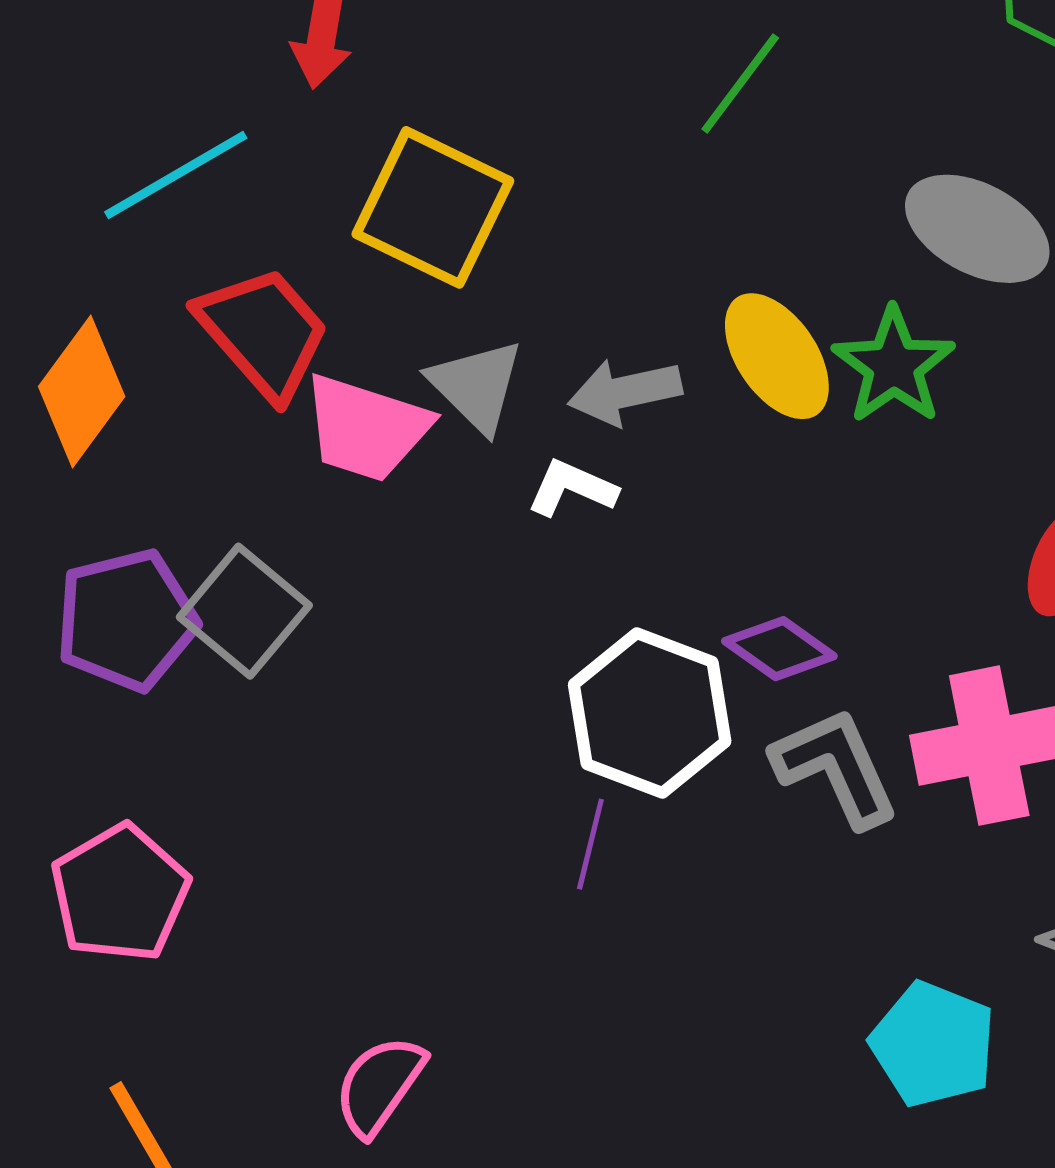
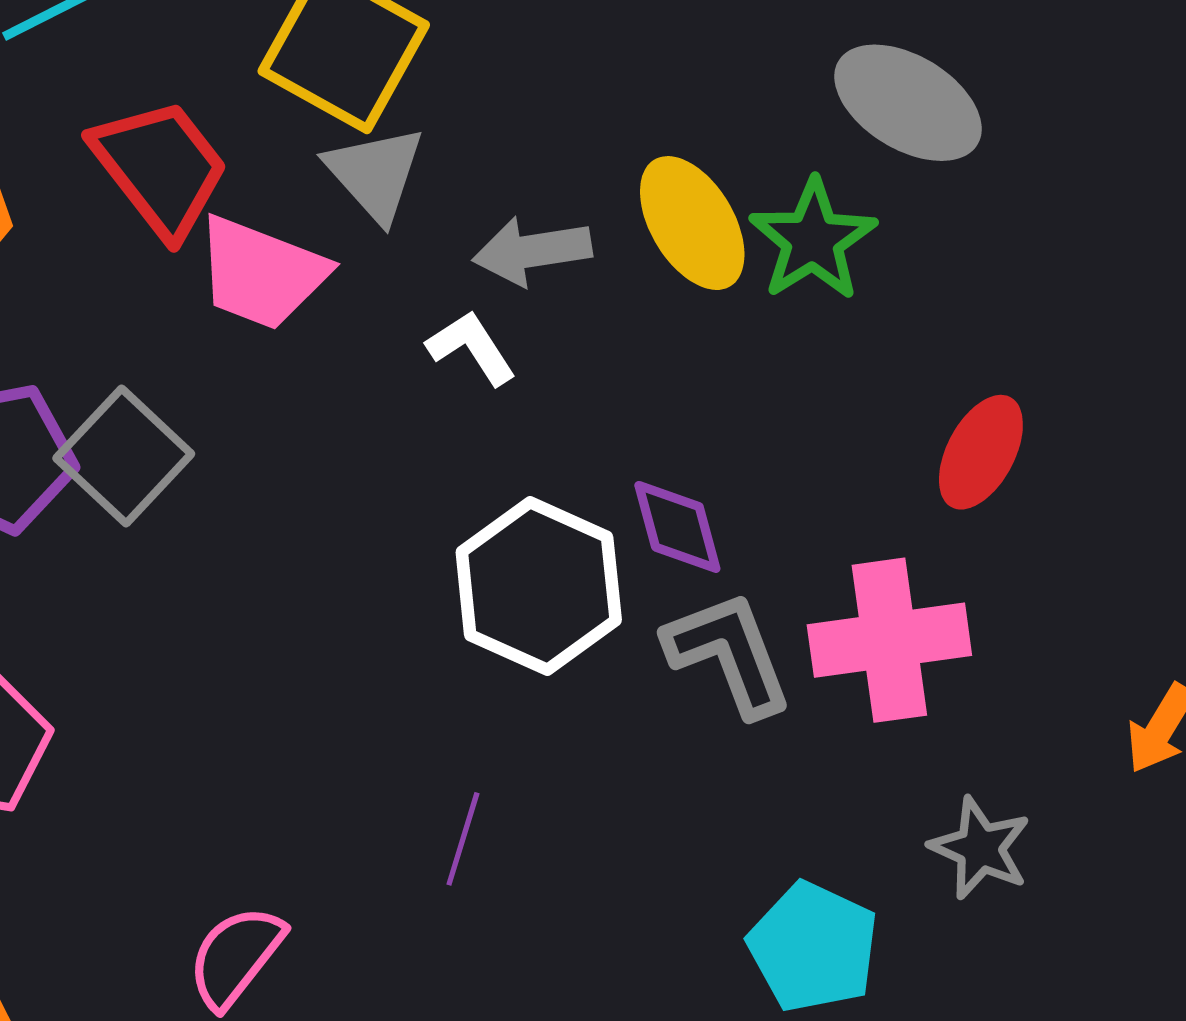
gray triangle: (476, 386) -> (375, 173), moved
white L-shape: (572, 488) -> (471, 348), turned 30
purple diamond: (779, 649) -> (677, 527), turned 36
purple line: (590, 844) -> (463, 839), moved

